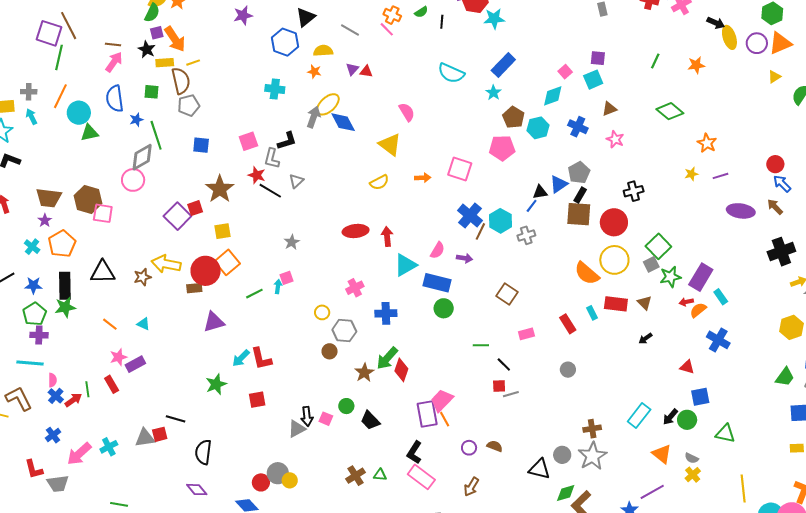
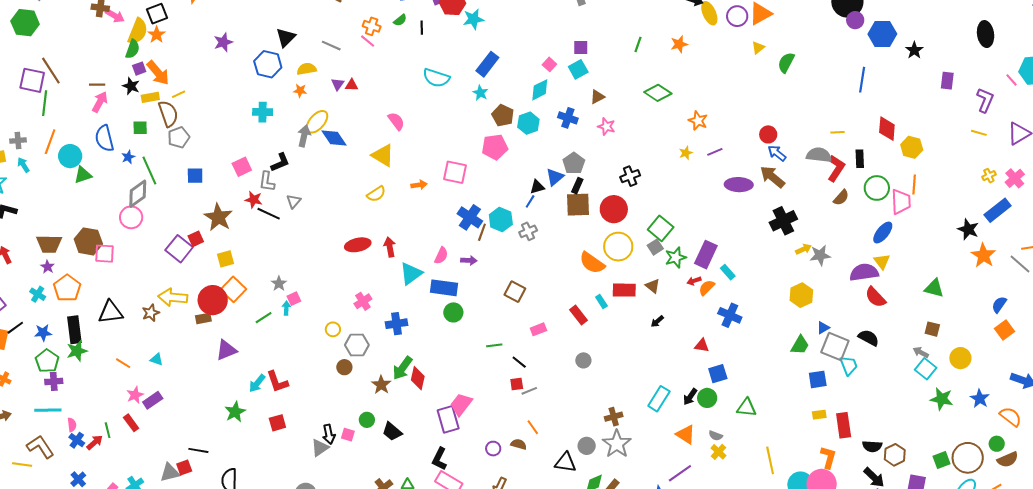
brown arrow: (775, 207) -> (772, 177), size x1.5
gray star: (292, 242) -> (279, 284), moved
orange line: (445, 419) -> (533, 427), moved

